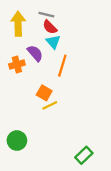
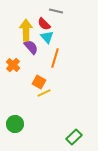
gray line: (46, 15) -> (56, 11), moved
yellow arrow: (18, 24) -> (26, 30), moved
orange cross: (17, 65) -> (13, 65), moved, turned -32

